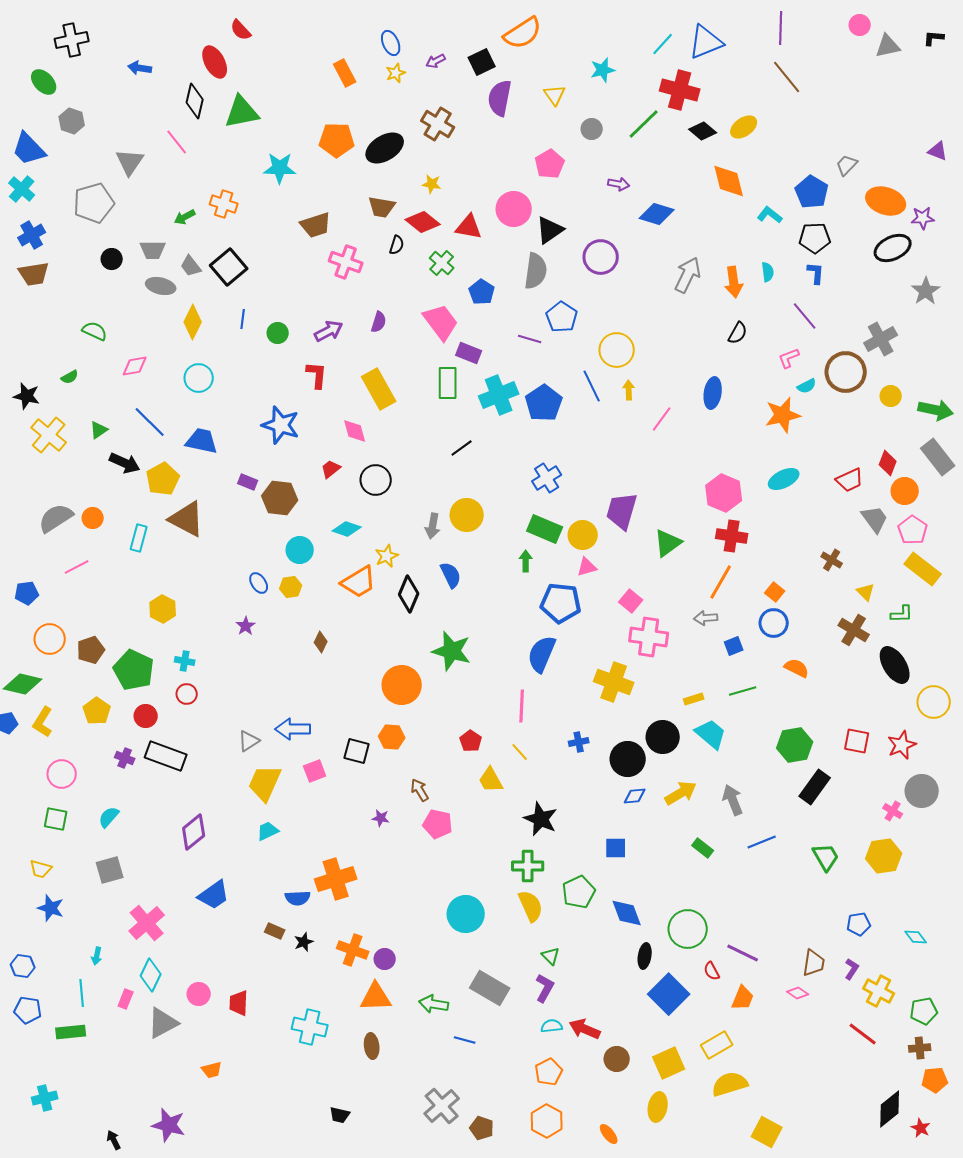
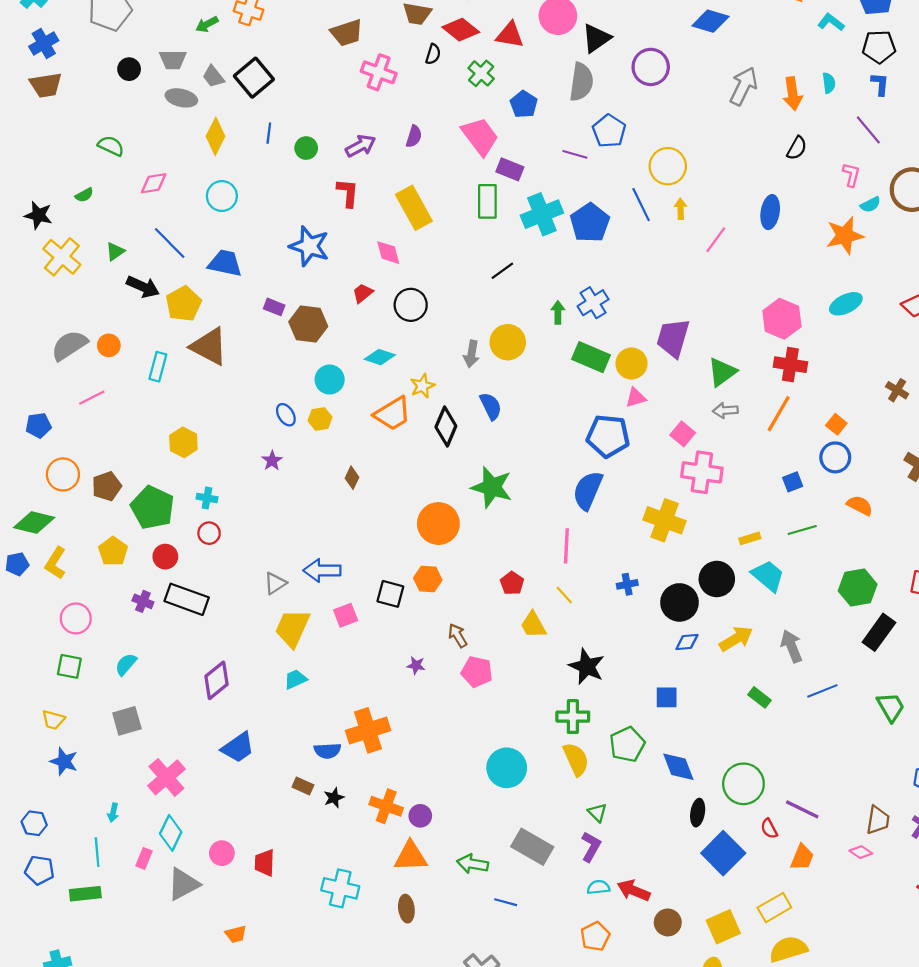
pink L-shape: (789, 358) -> (851, 175), turned 125
green arrow: (526, 561) -> (558, 312), moved
gray arrow: (706, 618) -> (725, 410), moved

